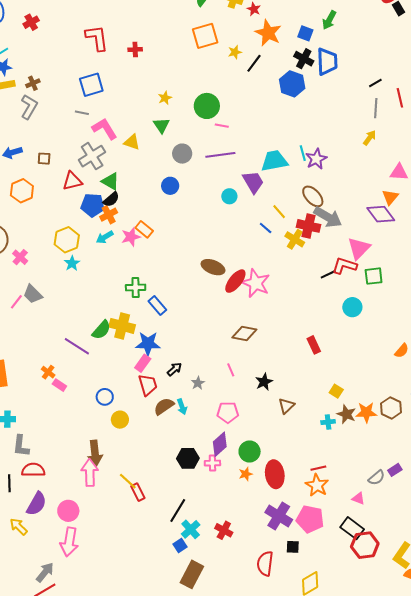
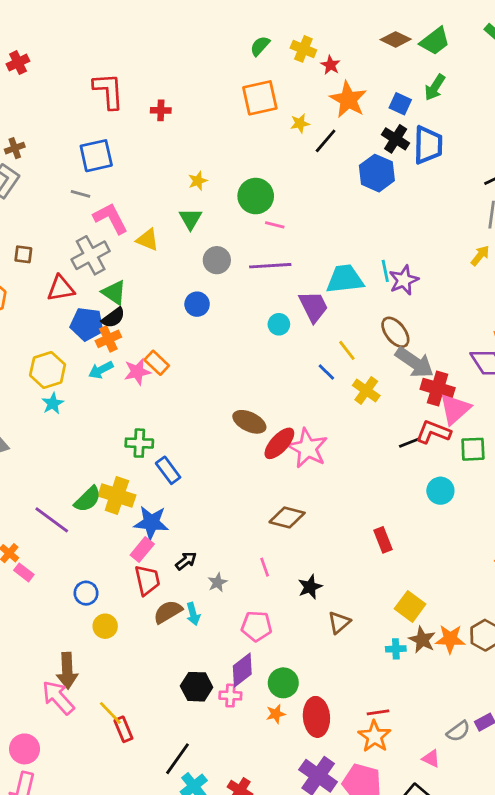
red cross: (309, 226) -> (438, 389), moved
yellow square: (336, 391) -> (410, 606), size x1.5
pink arrow: (90, 473) -> (58, 698), turned -44

